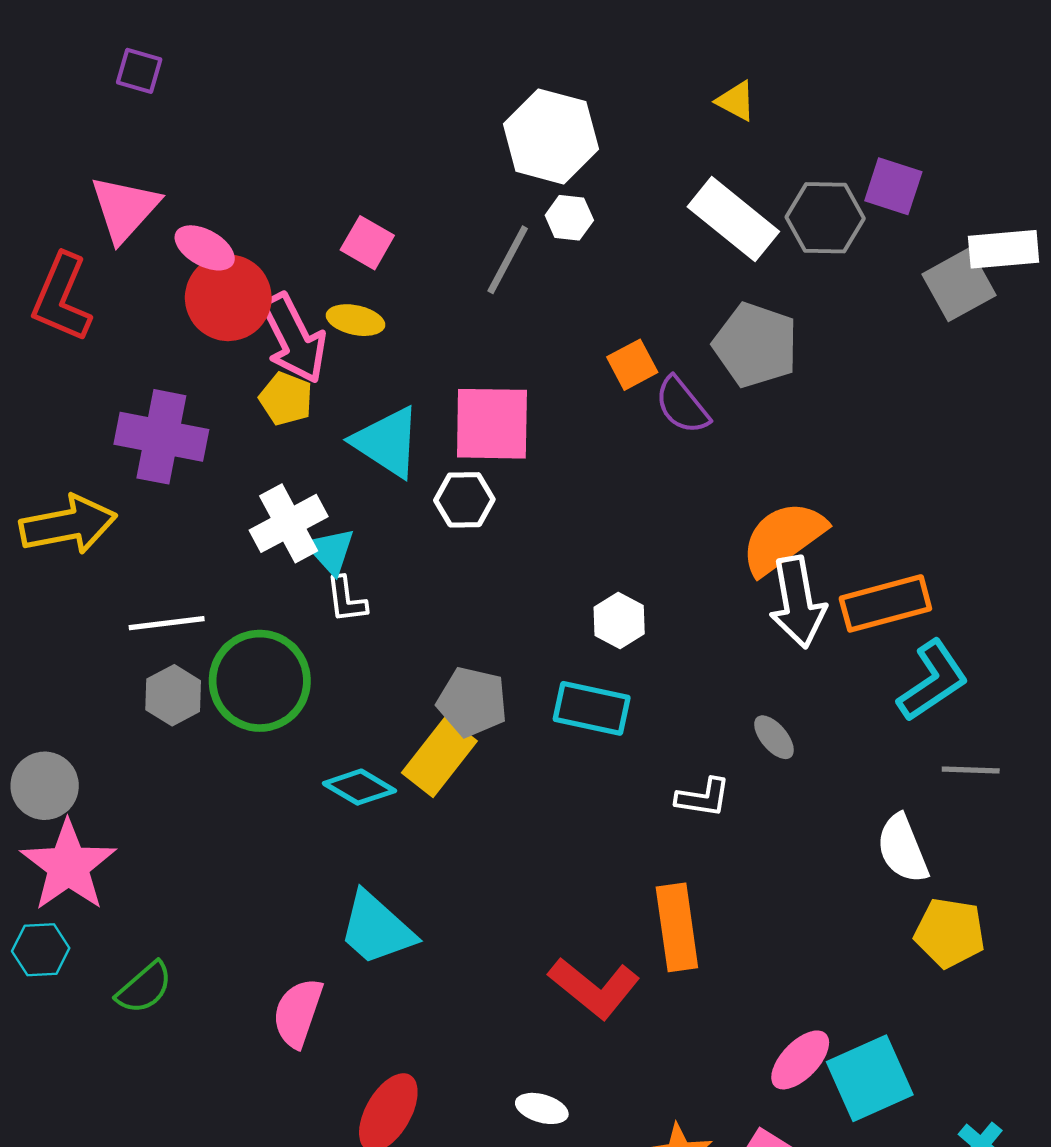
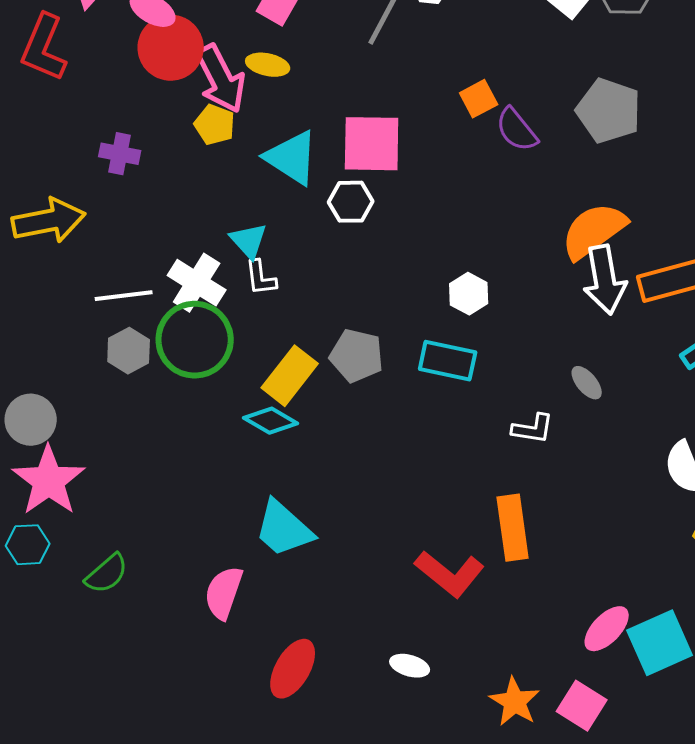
gray pentagon: (756, 345) -> (609, 111), moved
purple cross: (161, 437) -> (120, 154), size x0.6
white cross: (289, 523) -> (197, 283), moved, turned -30
yellow rectangle: (439, 757) -> (290, 376), moved

